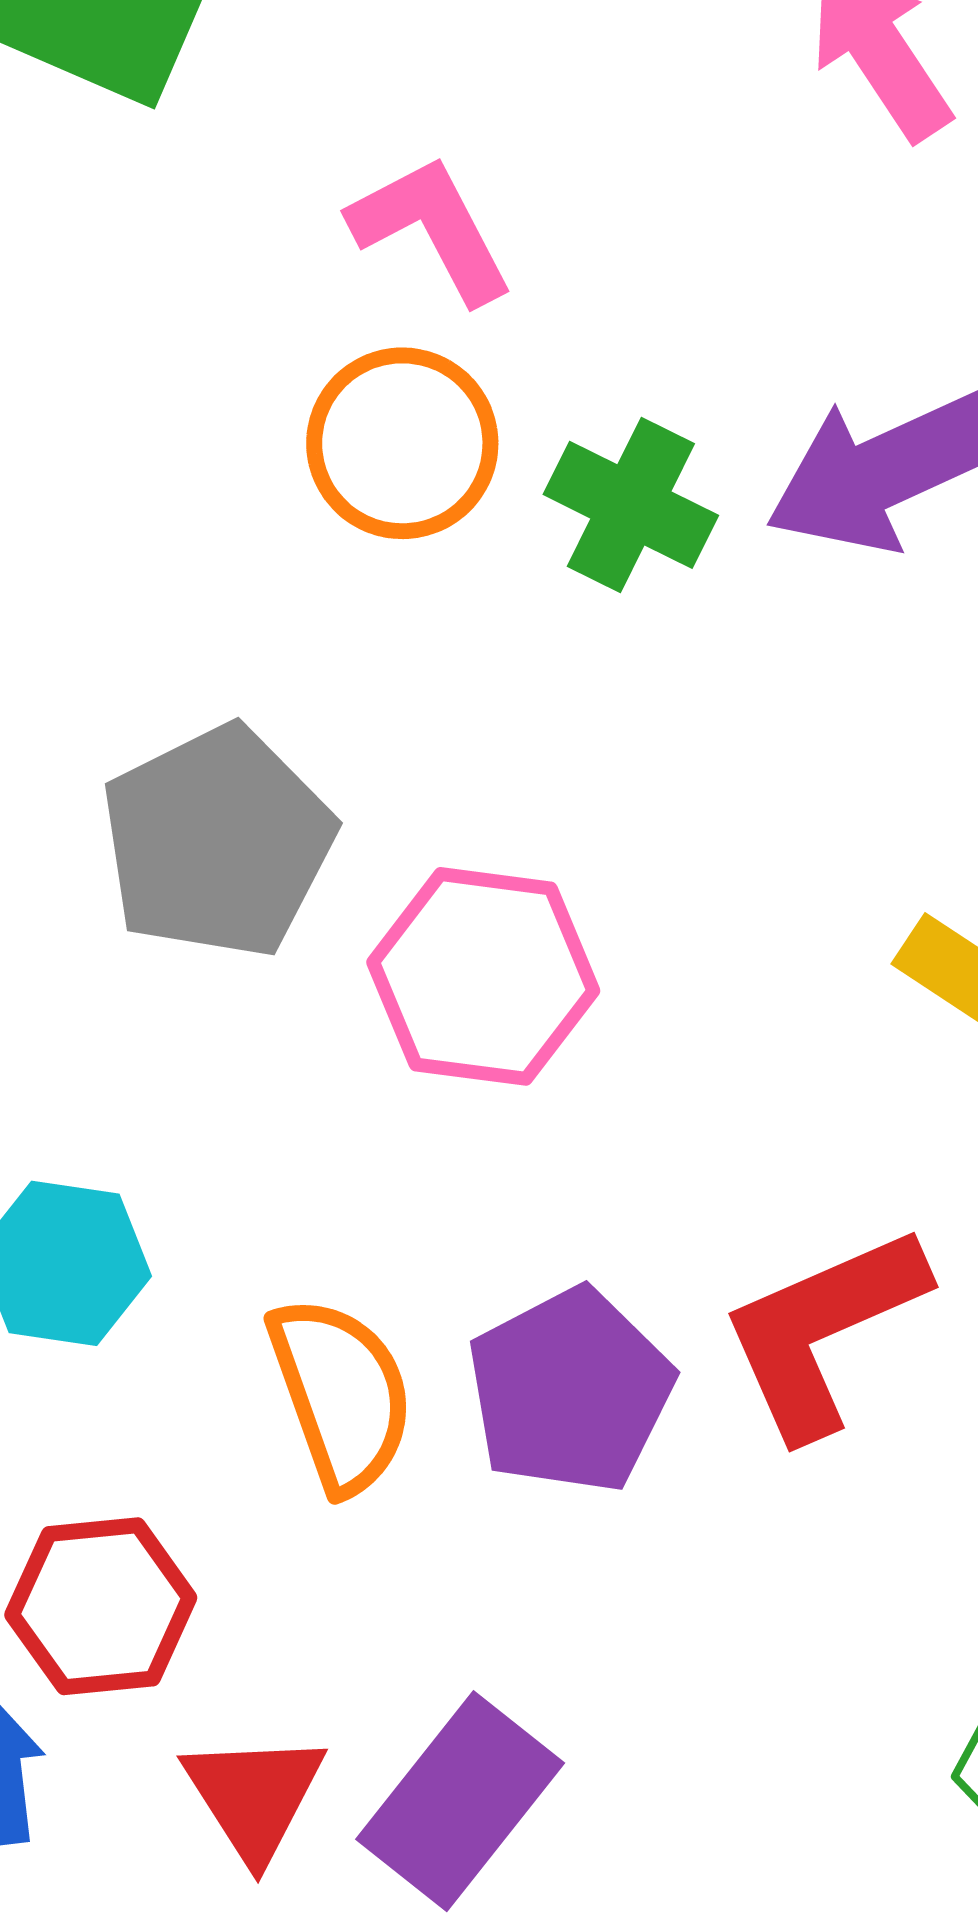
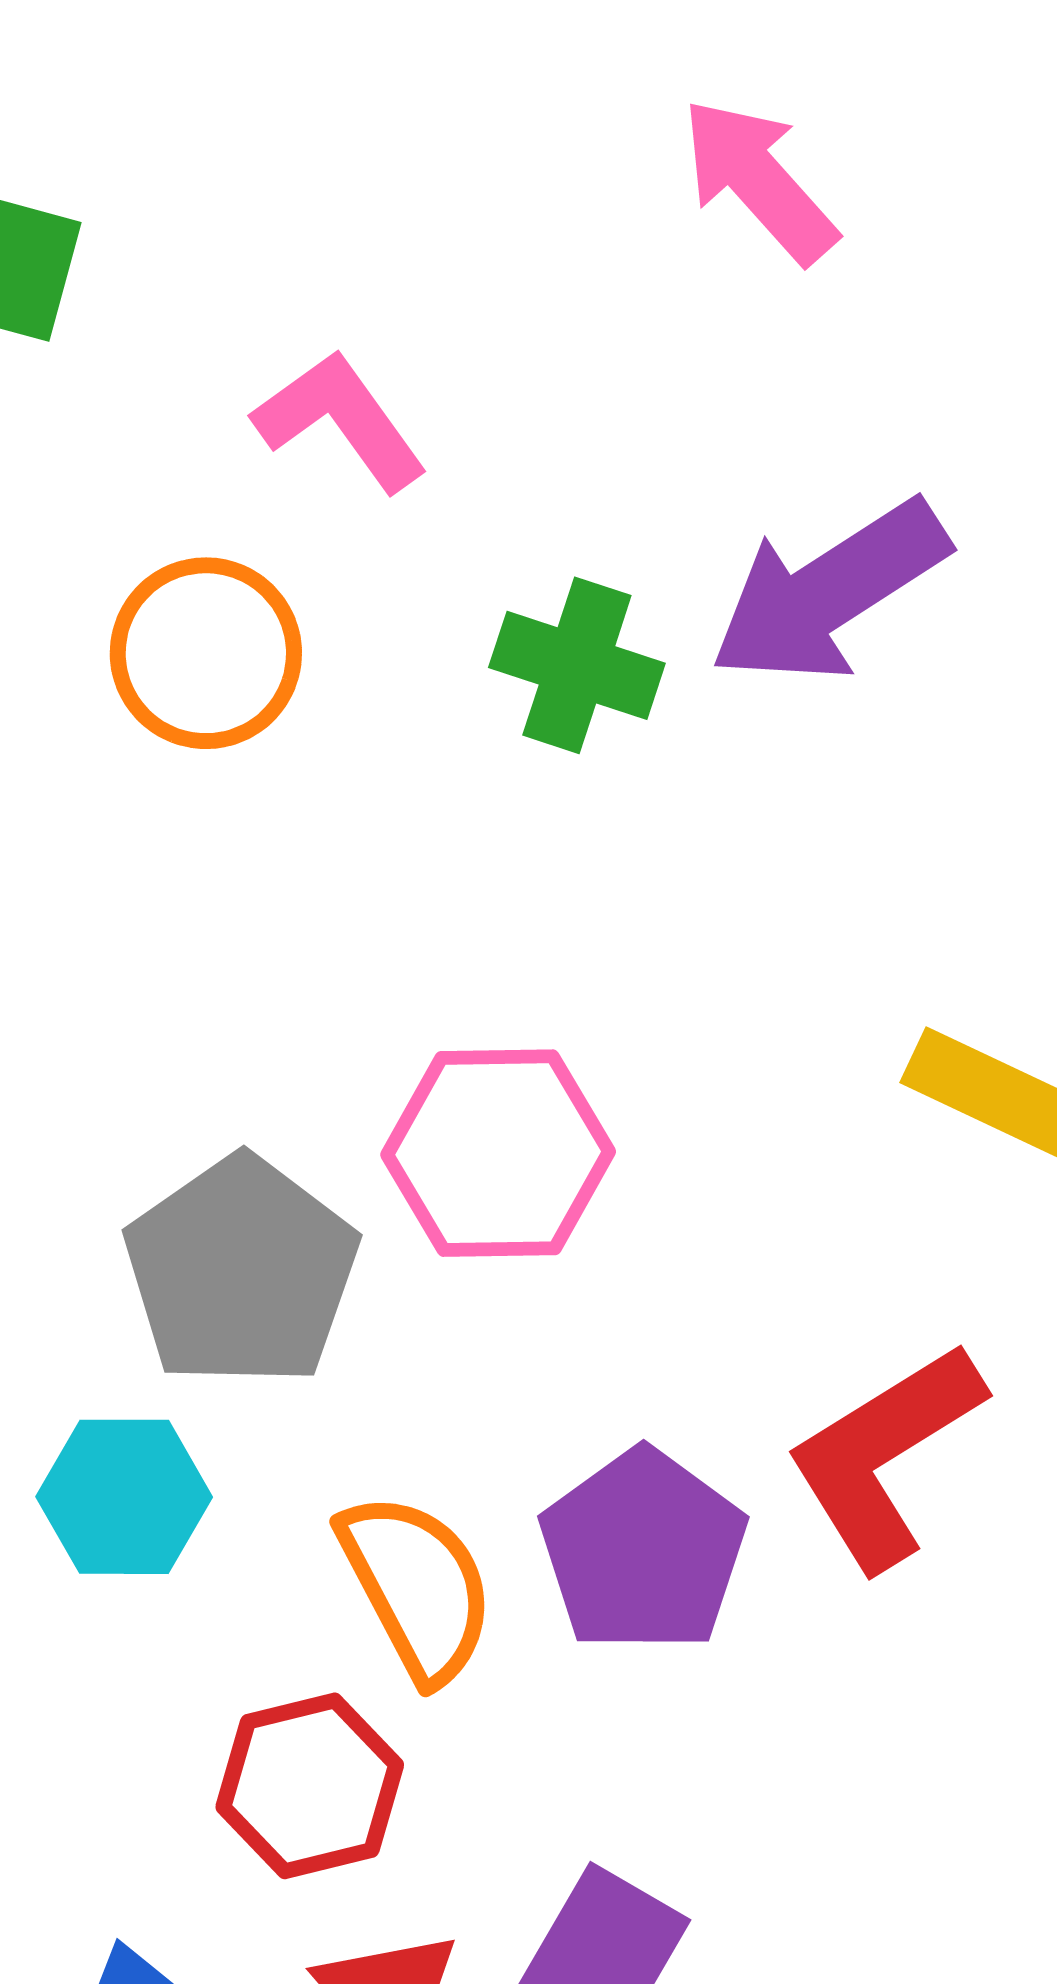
orange circle: (402, 443) -> (206, 653), moved
gray pentagon: (218, 842) -> (241, 1271), moved
red hexagon: (101, 1606) -> (310, 1786), moved

